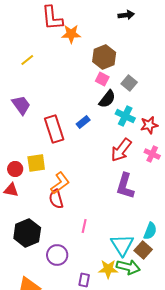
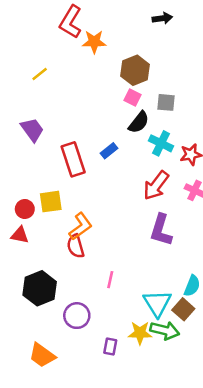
red L-shape: (52, 18) -> (71, 22), turned 36
gray square: (129, 83) -> (166, 102), turned -35

